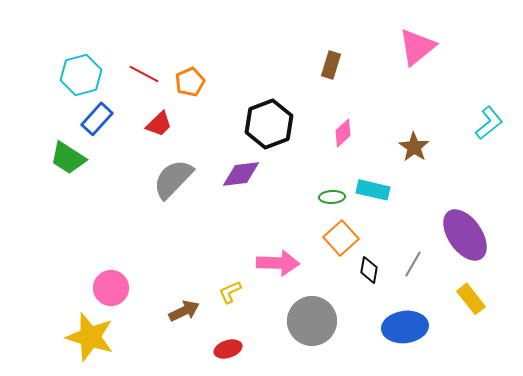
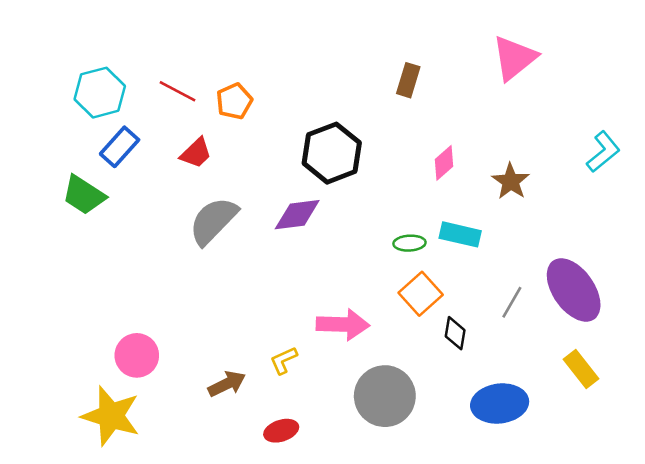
pink diamond: (343, 133) -> (444, 163), moved
gray line: (413, 264) -> (512, 302), moved

